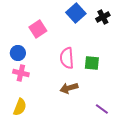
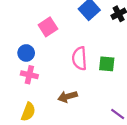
brown arrow: (69, 88) -> (68, 97), moved

